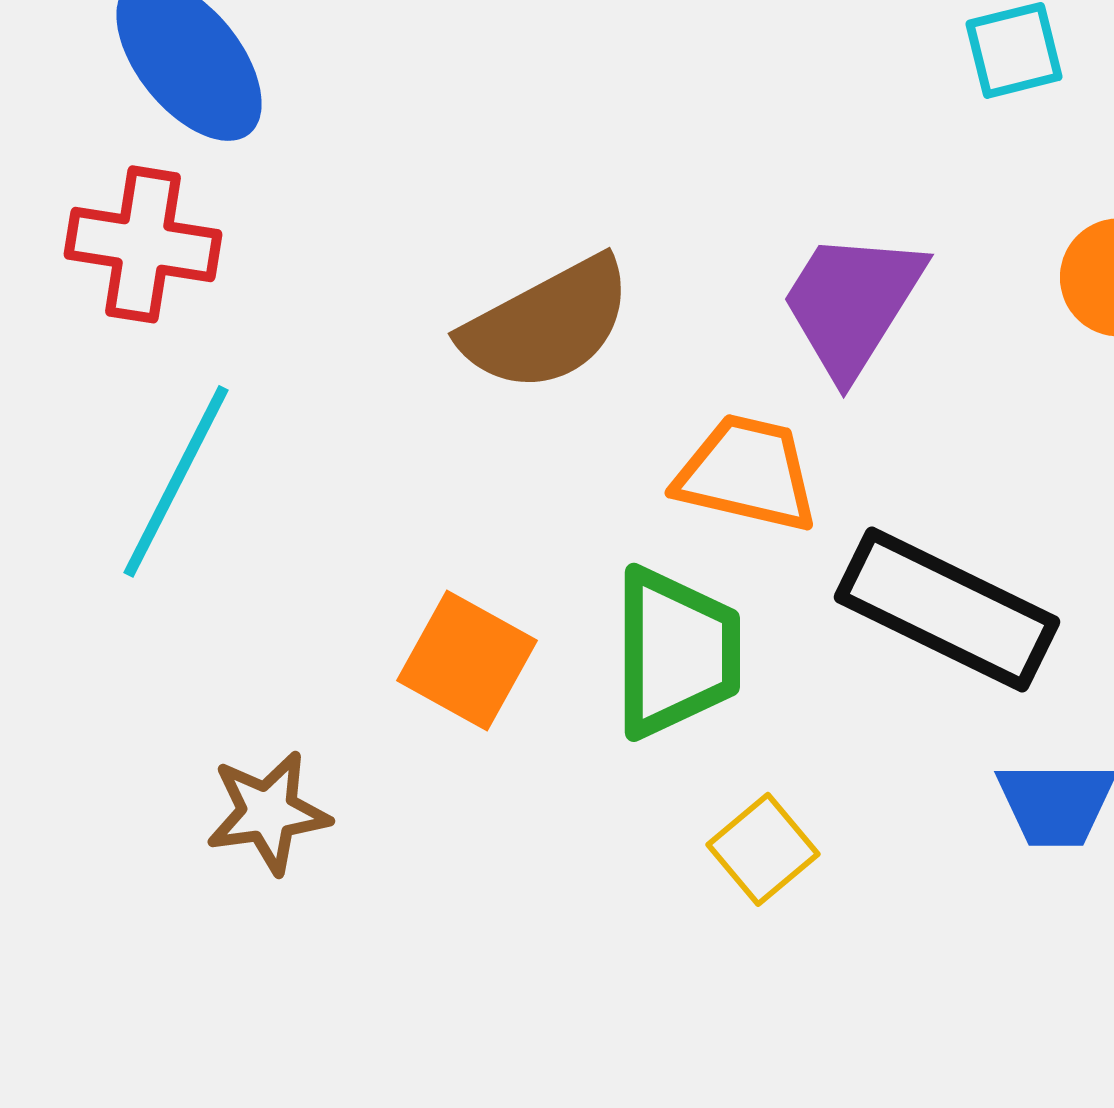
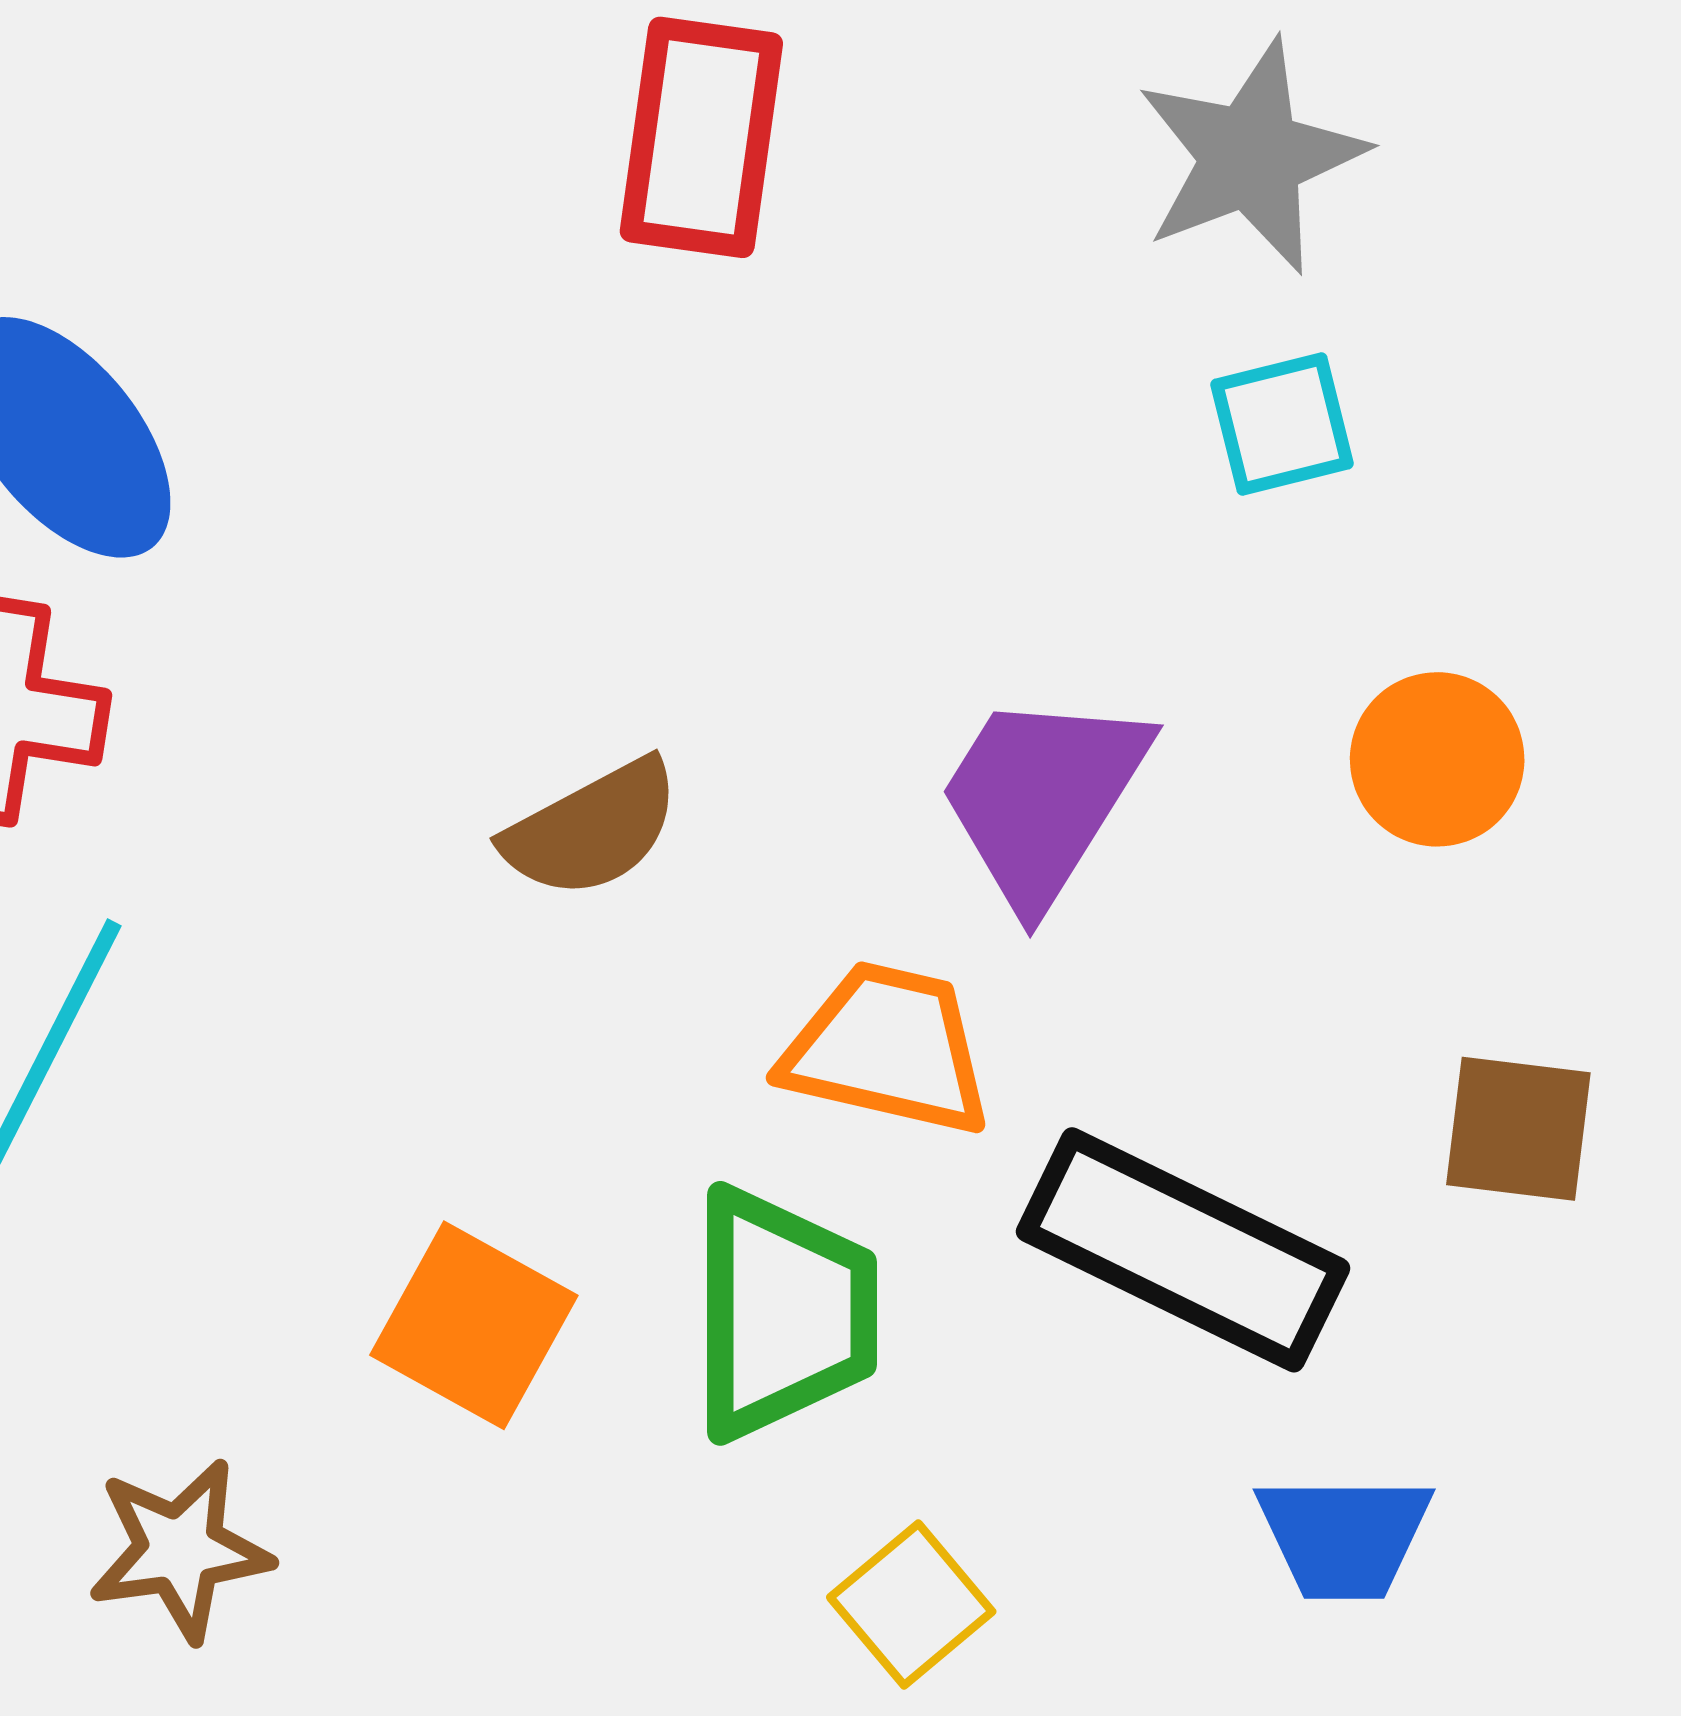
brown semicircle: (547, 324) -> (592, 829), size x0.7

